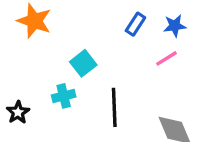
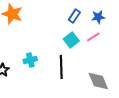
cyan square: (83, 63) -> (71, 40), moved

